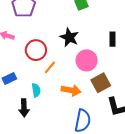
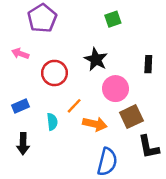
orange line: (50, 67) -> (74, 106), moved
black arrow: (24, 108) -> (23, 144), moved

